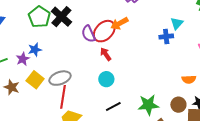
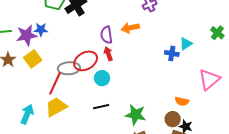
red ellipse: (104, 31) -> (86, 61), moved
purple semicircle: (88, 34) -> (106, 35), moved
purple star: (23, 59) -> (27, 35), size x1.5
gray ellipse: (60, 78) -> (69, 68), moved
brown circle: (178, 105) -> (173, 119), moved

